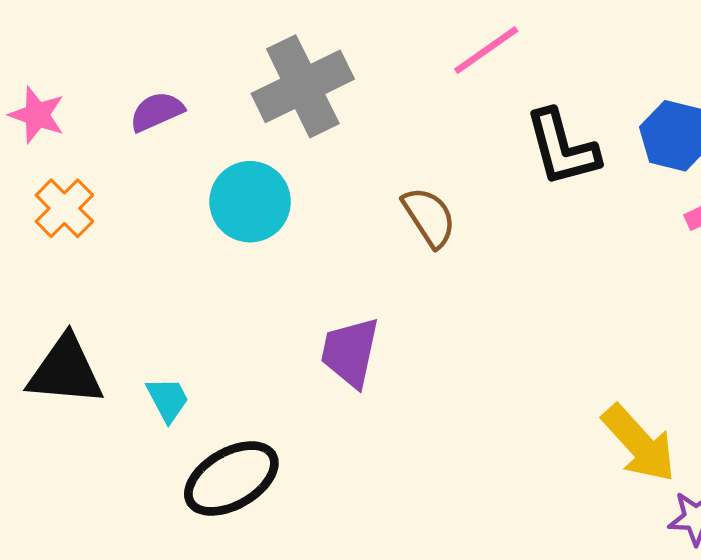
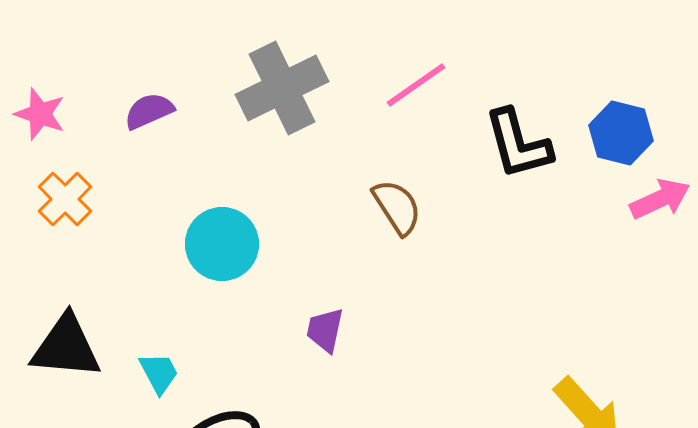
pink line: (486, 50) -> (416, 85), moved
cyan circle: (250, 202) -> (222, 244), moved
purple trapezoid: (350, 352) -> (325, 330), size x0.7

